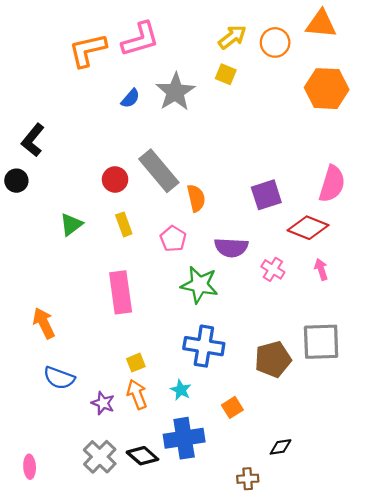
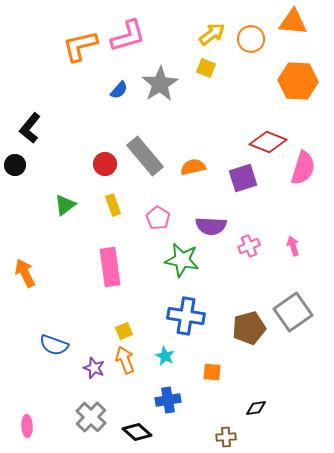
orange semicircle: (196, 198) -> (193, 167), moved, turned -90
red diamond: (308, 228) -> (268, 142), moved
pink cross: (273, 269) -> (249, 246), turned 35
orange arrow: (44, 323) -> (25, 273), moved
gray square: (321, 342) -> (293, 312), turned -33
orange square: (232, 407) -> (212, 372), turned 36
blue cross: (184, 438) -> (168, 400), size x0.7
black diamond: (142, 456) -> (137, 432), moved

